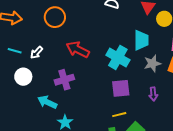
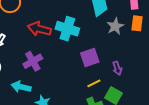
cyan cross: (118, 57) -> (67, 29), moved
purple arrow: (153, 94) -> (117, 68), moved

